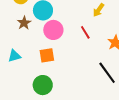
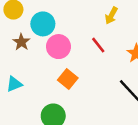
orange square: (47, 55) -> (68, 79), moved, turned -35

